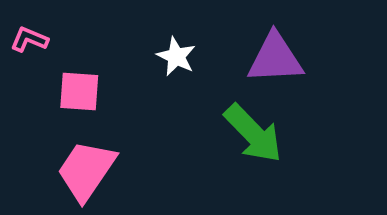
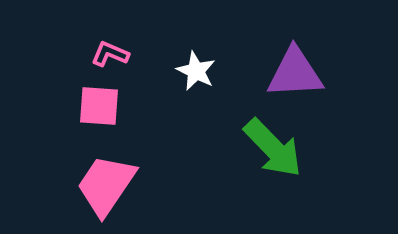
pink L-shape: (29, 39) -> (110, 54), moved

